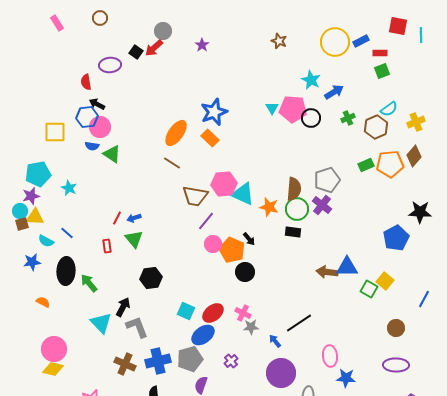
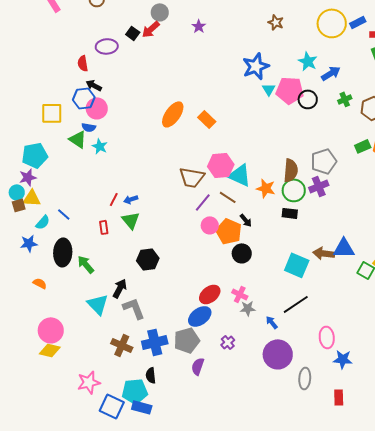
blue star: (214, 112) -> (256, 66), moved
green triangle: (112, 154) -> (78, 139), moved
brown line: (172, 163) -> (228, 197), moved
cyan star: (69, 188) -> (100, 146), moved
purple cross: (322, 205) -> (319, 186), turned 30
cyan semicircle: (46, 241) -> (43, 222), turned -77
cyan square: (186, 311) -> (297, 265), moved, size x1.4

